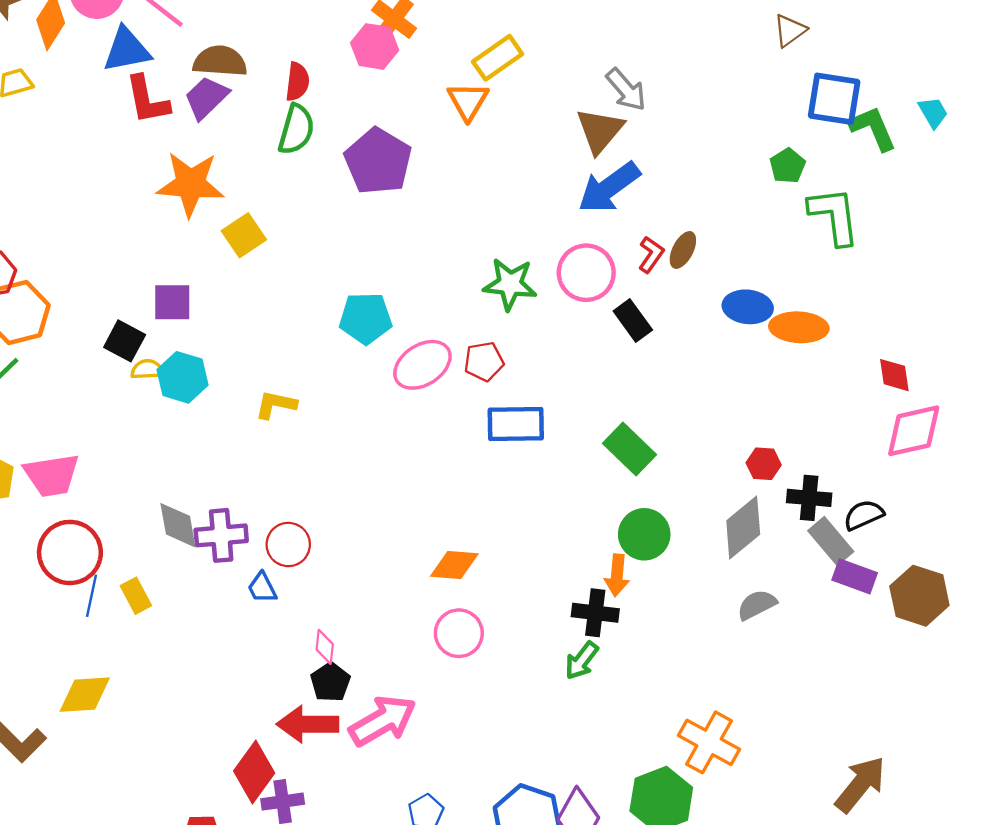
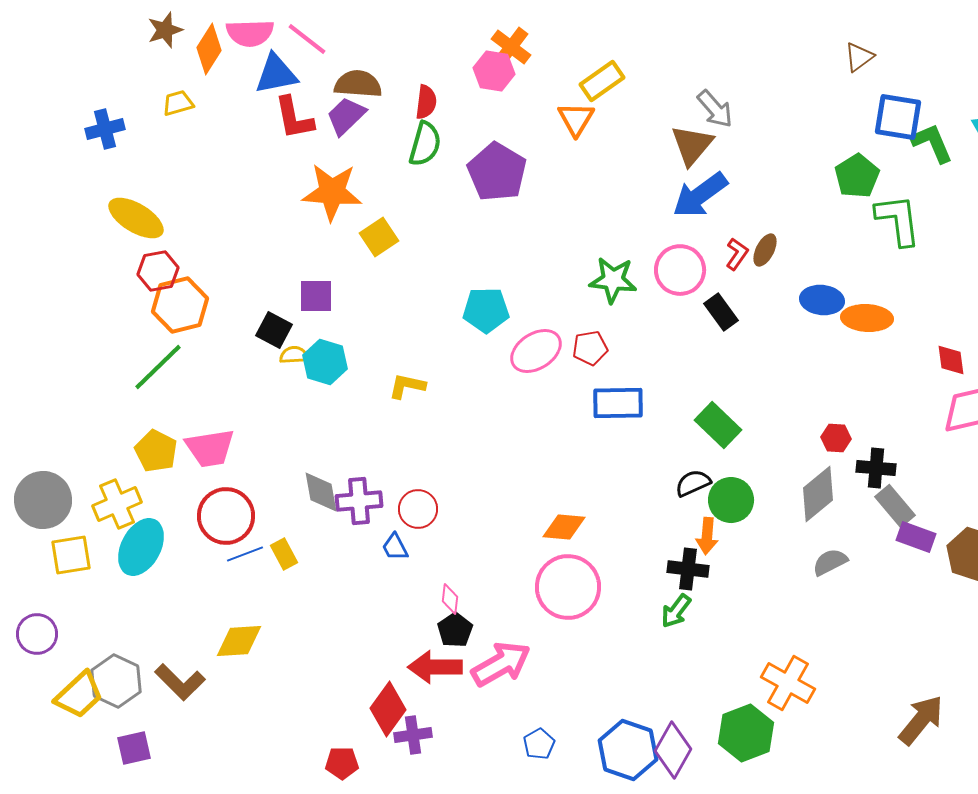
green pentagon: (788, 166) -> (857, 176), size x1.4
black semicircle: (864, 515) -> (693, 483), moved
blue line: (92, 596) -> (245, 554), turned 57
pink circle: (459, 633) -> (568, 587), size x1.5

